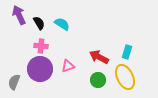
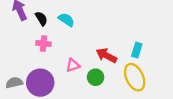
purple circle: (40, 69) -> (40, 83), moved
green circle: (98, 80) -> (96, 77), moved
gray semicircle: (14, 82) -> (14, 83), turned 56

